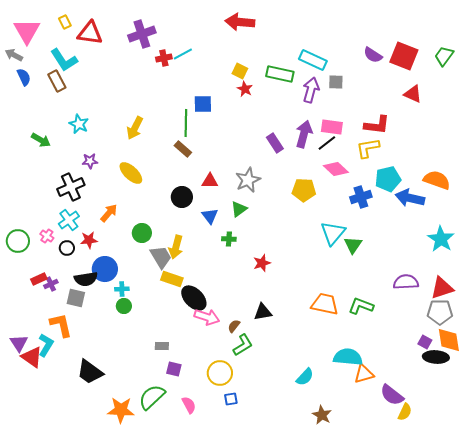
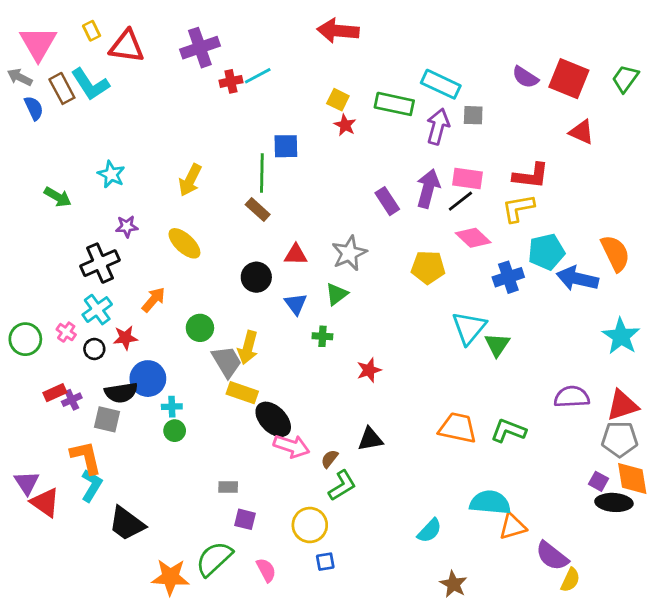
brown rectangle: (57, 81) -> (62, 88), moved
orange semicircle: (437, 180) -> (615, 253), turned 44
cyan L-shape: (46, 345) -> (92, 486), moved

